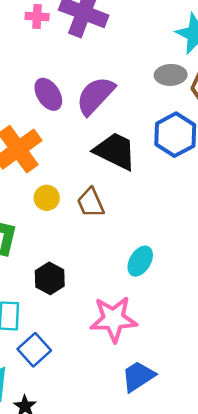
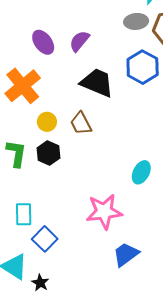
purple semicircle: (95, 96) -> (79, 41), size x0.7
cyan ellipse: (140, 261) -> (141, 172), moved
black hexagon: (50, 278) -> (48, 153), moved

